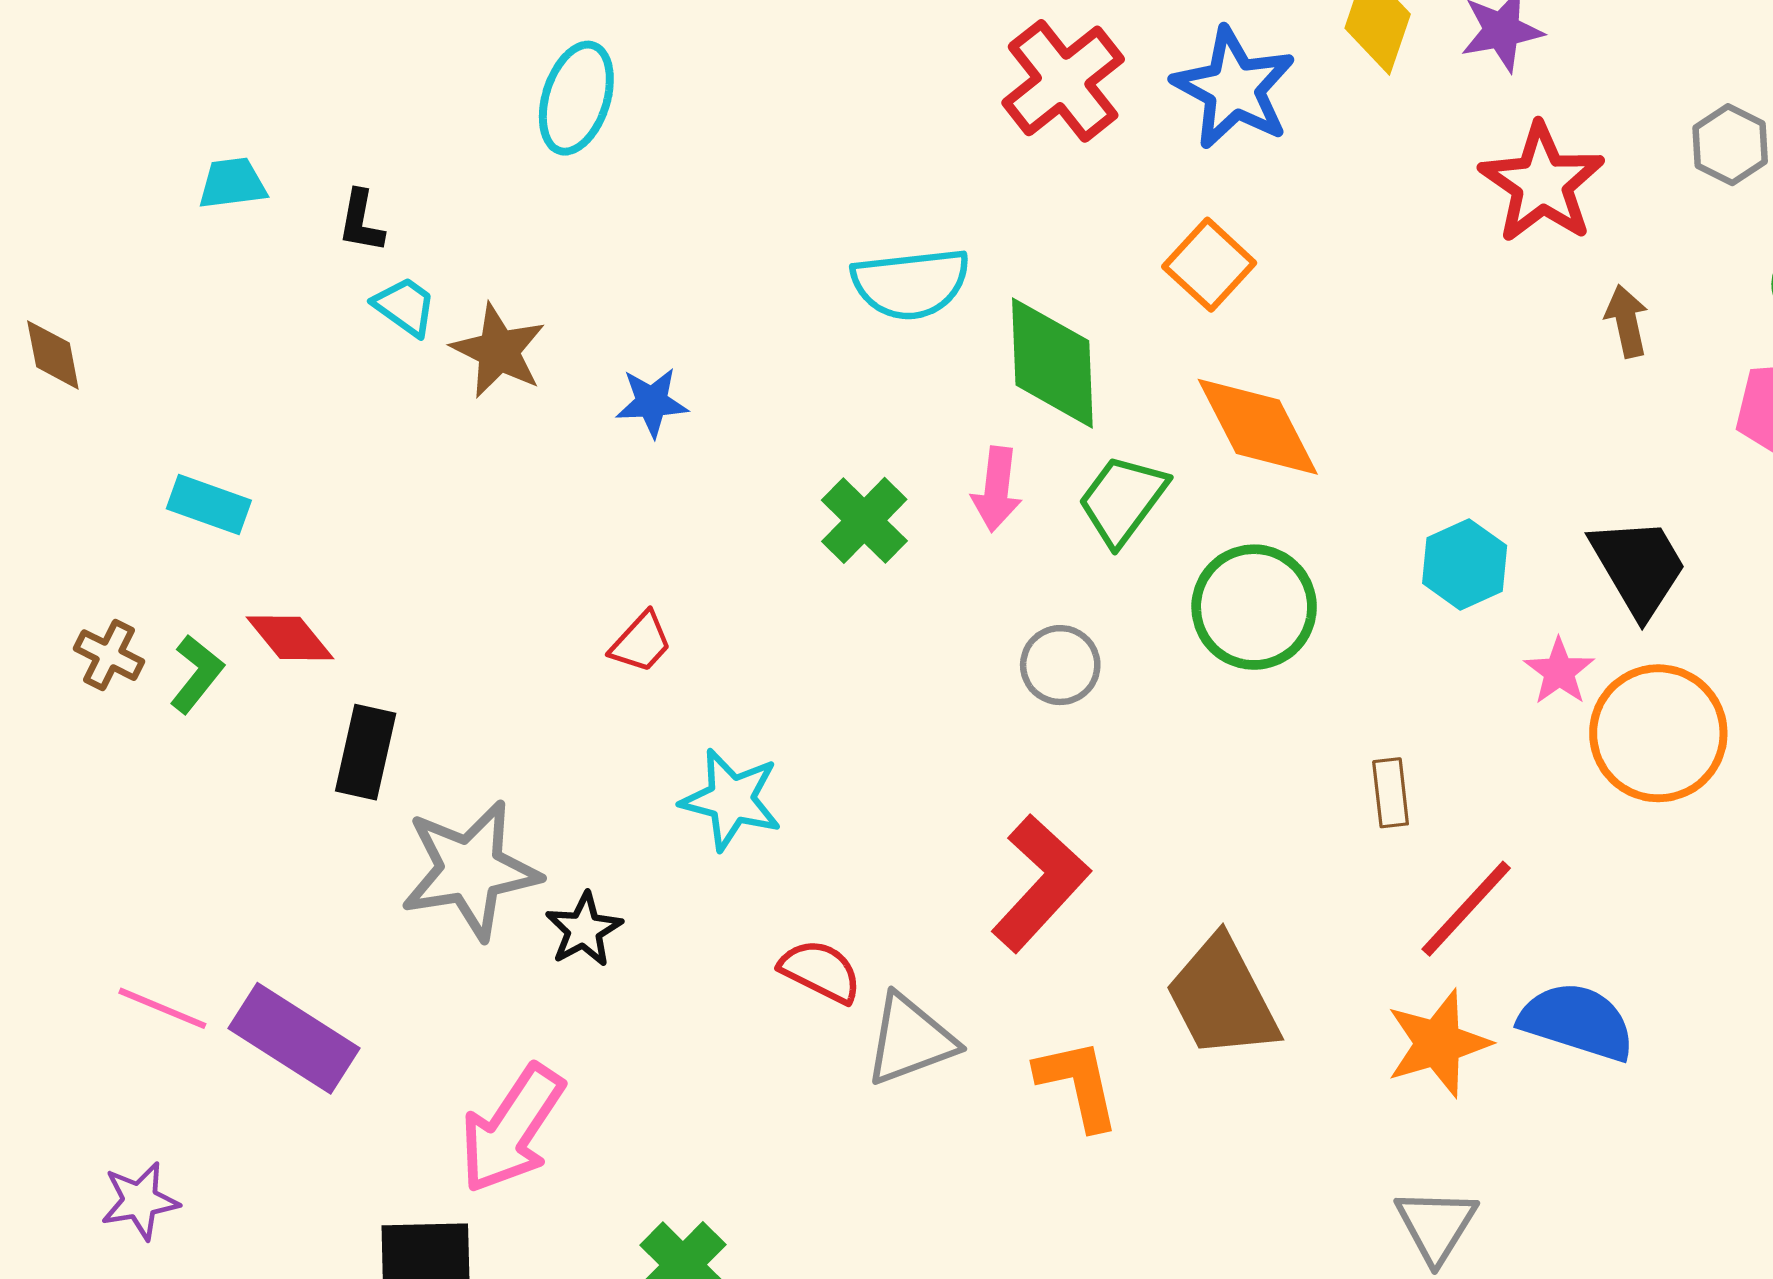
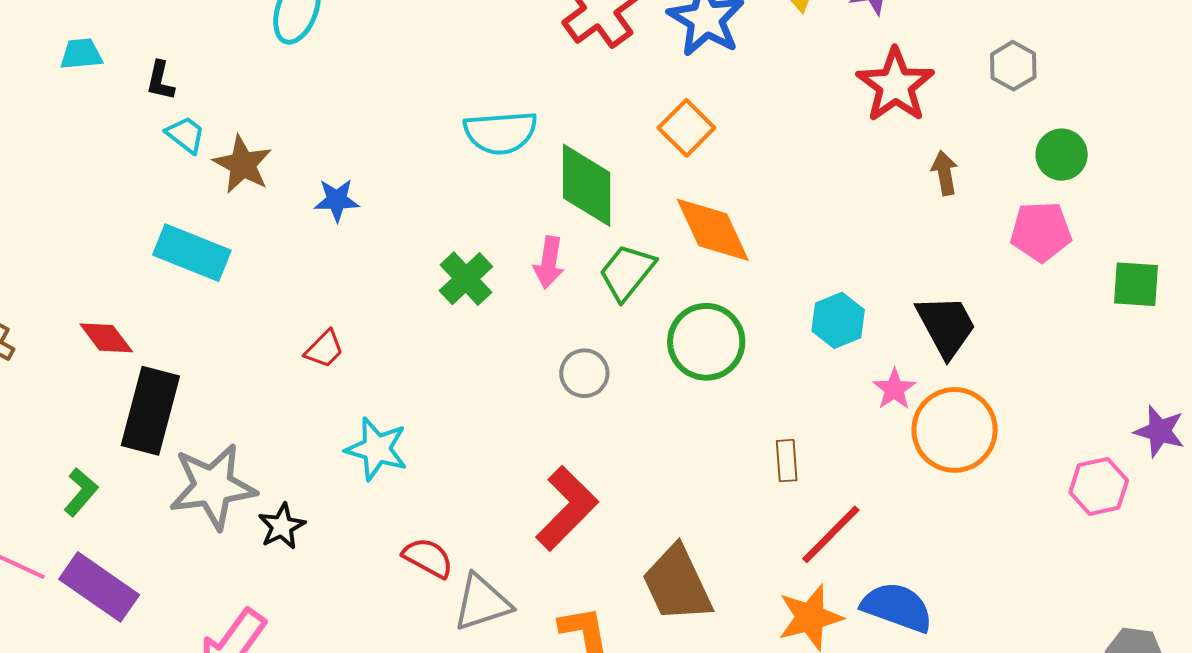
cyan rectangle: (209, 504) -> (192, 253), moved, size x1.5
green L-shape: (197, 674) -> (81, 492), moved
black rectangle: (366, 752) -> (150, 411), size x1.5

